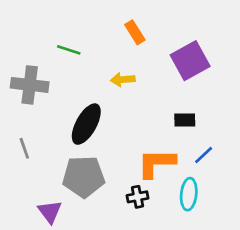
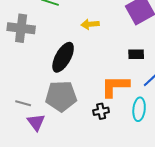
gray line: (24, 148) -> (23, 103), moved, turned -56

